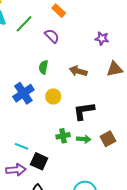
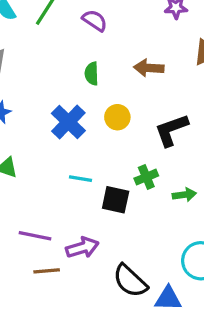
green arrow: (84, 139) -> (184, 195), moved
cyan line: (22, 146) -> (81, 179), moved
black square: (39, 161) -> (116, 200), moved

